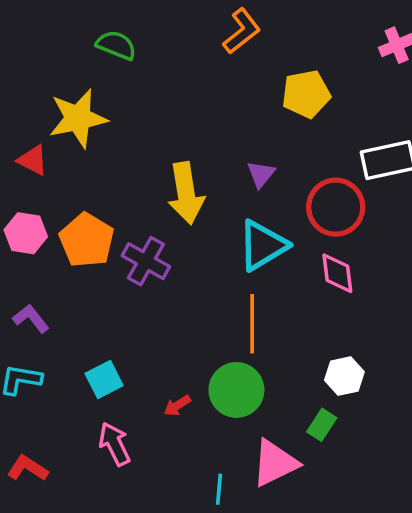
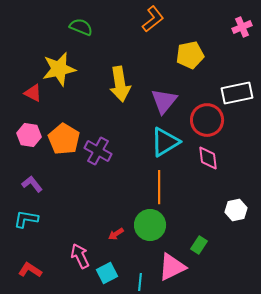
purple triangle: (261, 174) -> (164, 101), size x1.6
yellow arrow: (186, 193) -> (120, 84), moved
white hexagon: (344, 376) -> (236, 210), moved
cyan square: (104, 380) -> (107, 273), moved

